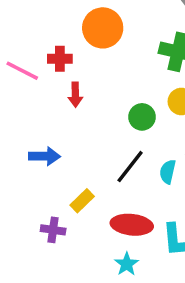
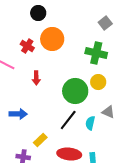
red cross: (60, 59) -> (27, 46), moved, turned 32
green circle: (142, 117) -> (75, 91), size x1.6

